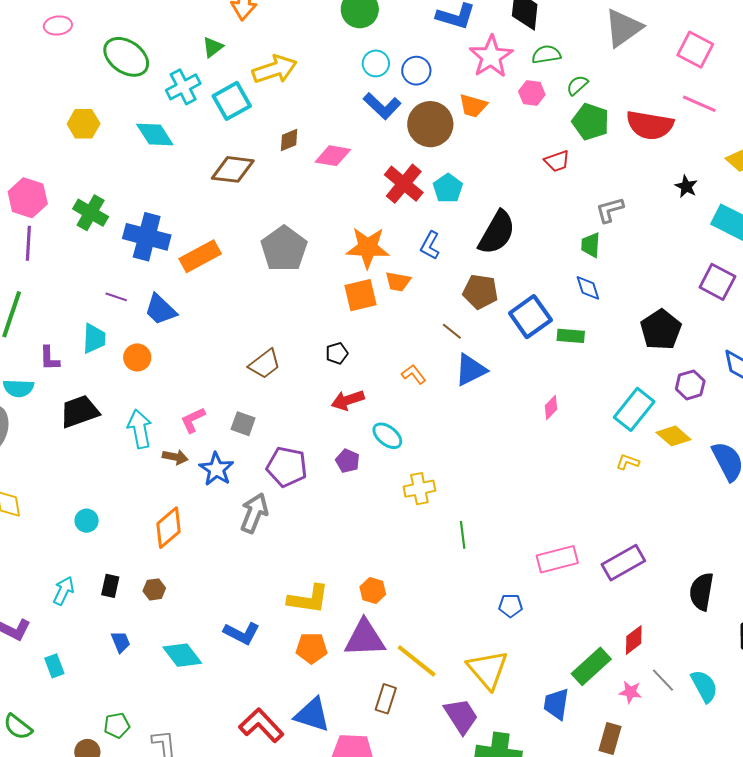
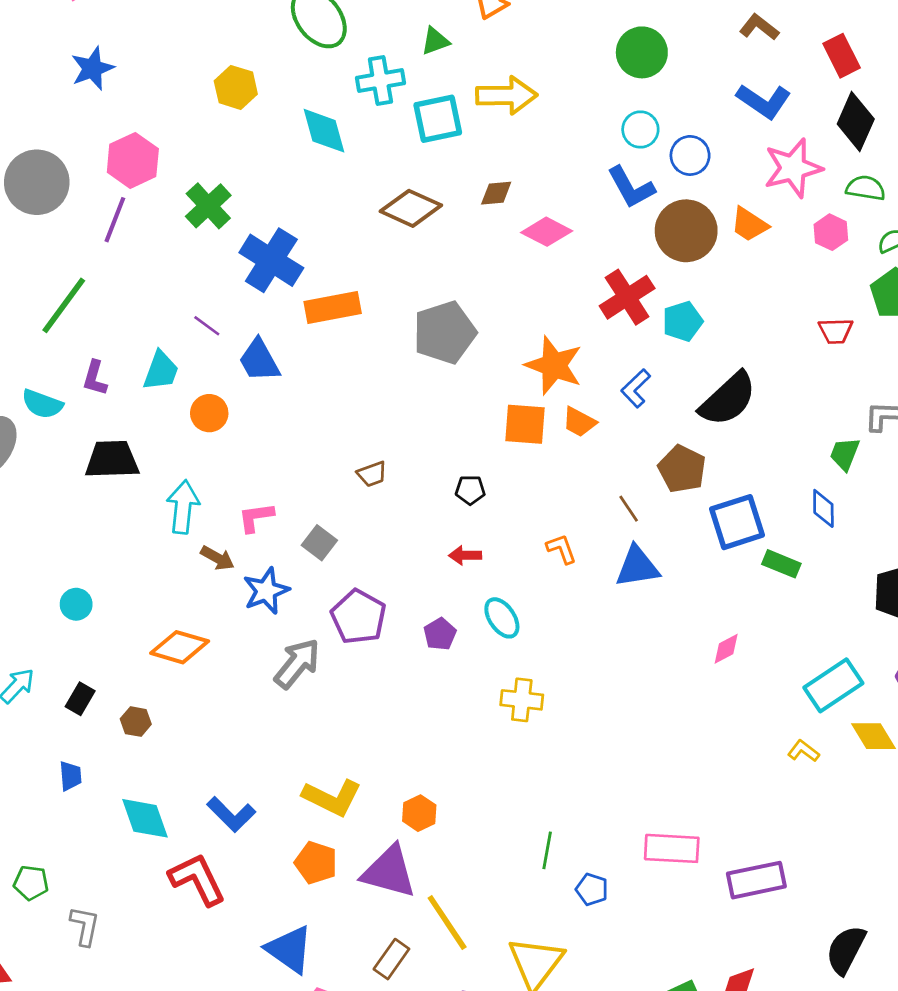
brown trapezoid: (265, 364) -> (372, 474), size x0.7
red arrow: (348, 400) -> (465, 555), size x0.7
orange diamond: (168, 528) -> (180, 647), turned 39
green line: (463, 535) -> (547, 850), moved
red L-shape: (261, 725) -> (197, 879), moved

